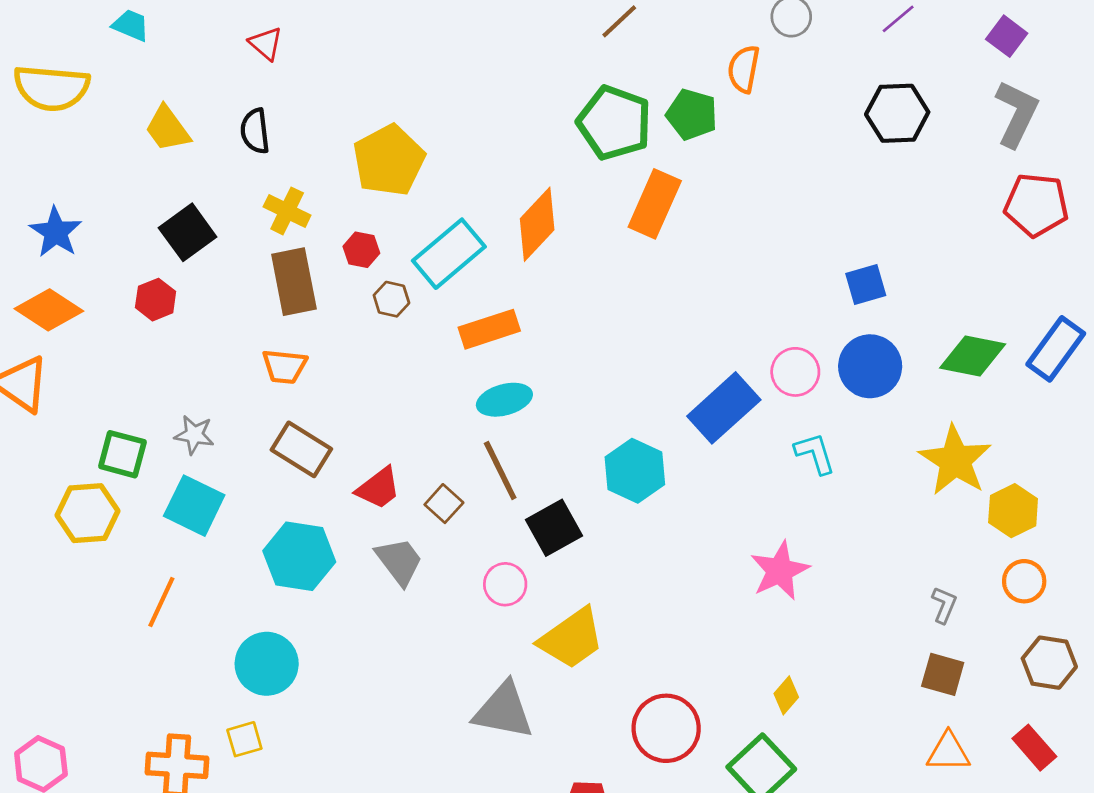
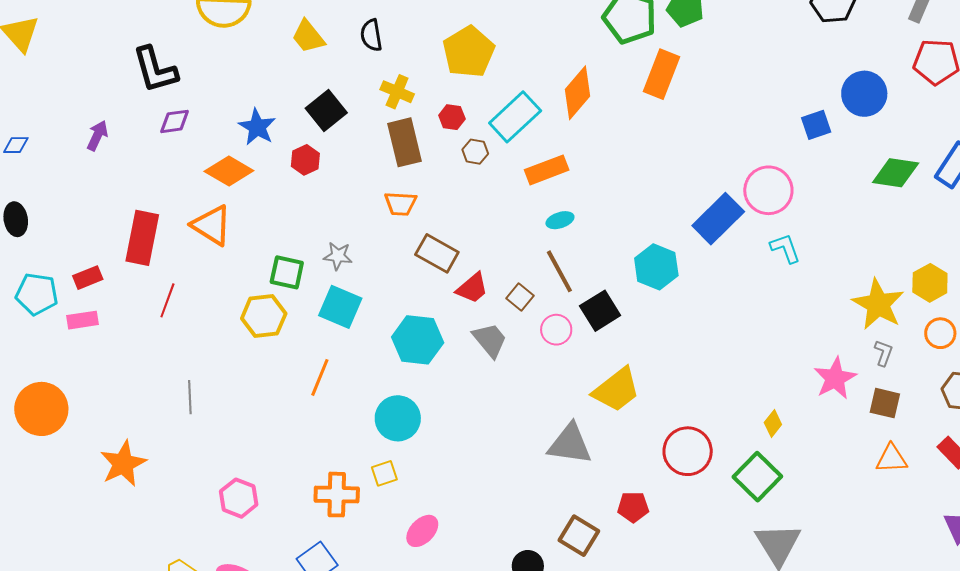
blue star: (56, 232) -> (257, 127), moved
blue circle: (870, 366) -> (864, 94), moved
pink circle: (795, 372) -> (768, 190), size x1.4
cyan ellipse: (504, 400) -> (560, 220), size x0.7
brown rectangle: (301, 449) -> (437, 253), moved
yellow star: (955, 460) -> (878, 304), moved
pink star: (780, 571) -> (835, 378), moved
pink circle: (505, 584) -> (556, 330), moved

